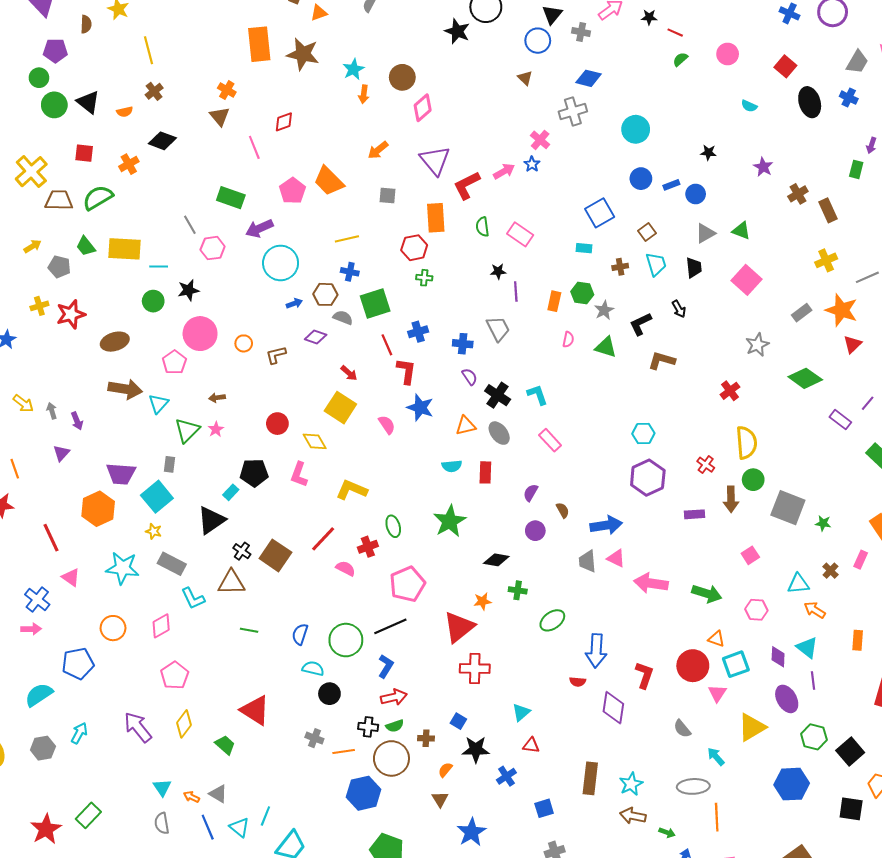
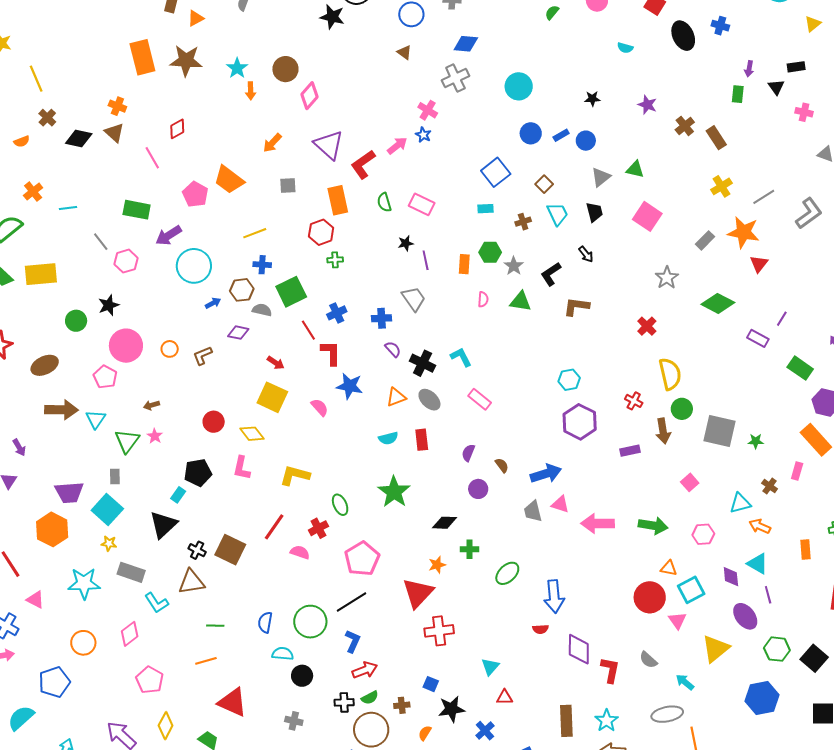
black diamond: (162, 141) -> (79, 138), moved
cyan line: (159, 266) -> (68, 208), moved
red L-shape: (644, 675) -> (610, 670), moved
orange line: (344, 752) -> (206, 661), moved

